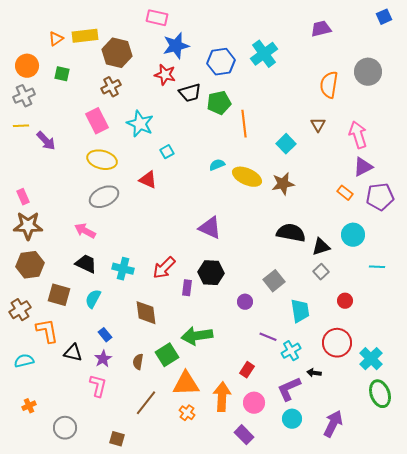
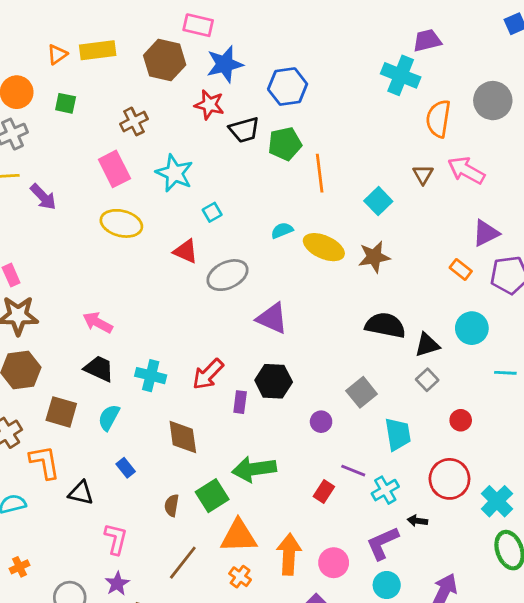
brown hexagon: (117, 53) -> (165, 60), moved
cyan cross: (264, 54) -> (401, 75), moved, turned -32
pink arrow: (358, 135) -> (466, 170), moved, turned -44
gray ellipse: (104, 197) -> (227, 275), moved
purple star: (103, 359) -> (117, 584), moved
red rectangle: (247, 370) -> (324, 491), moved

